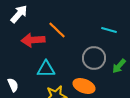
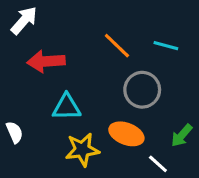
orange line: (57, 30) -> (117, 46), moved
green arrow: (119, 66) -> (182, 135), moved

